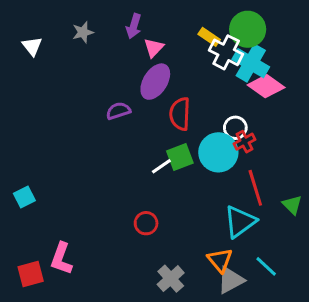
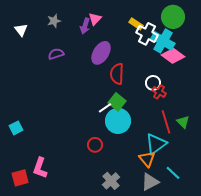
purple arrow: (134, 26) -> (85, 26), moved
green circle: (248, 29) -> (173, 17), moved
pink triangle: (154, 48) -> (95, 19), moved
purple semicircle: (118, 111) -> (56, 54), moved
red cross: (245, 142) -> (159, 92), turned -32
cyan circle: (218, 152) -> (118, 121), moved
green square: (180, 157) -> (117, 102), turned -30
green triangle: (292, 205) -> (183, 122), moved
orange triangle: (220, 260) -> (147, 159), moved

